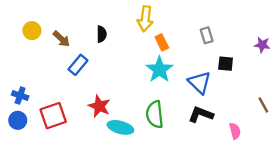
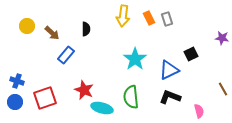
gray rectangle: (207, 35) -> (167, 19), moved
orange rectangle: (162, 42) -> (149, 18), moved
black square: (226, 64) -> (191, 54), turned -32
blue triangle: (200, 83) -> (169, 70), turned 50

